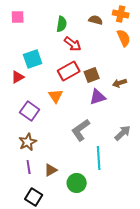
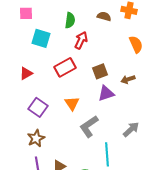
orange semicircle: (124, 38) -> (136, 44), moved
red arrow: (73, 44) -> (81, 40), turned -102
cyan square: (33, 59) -> (41, 38), moved, turned 36
red rectangle: (69, 71) -> (65, 67), moved
orange triangle: (56, 96) -> (72, 103), moved

